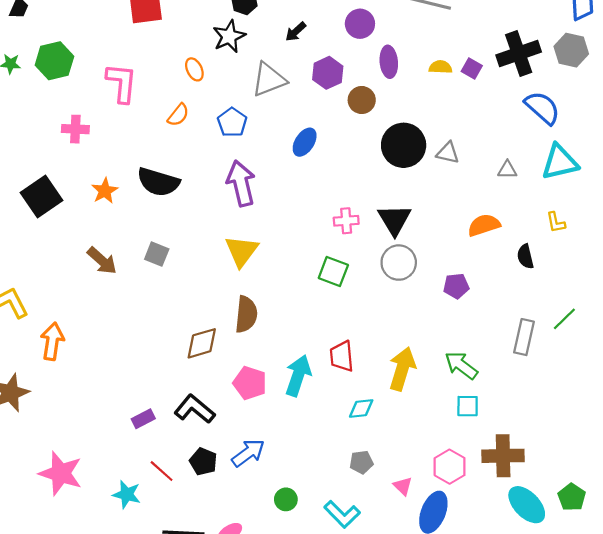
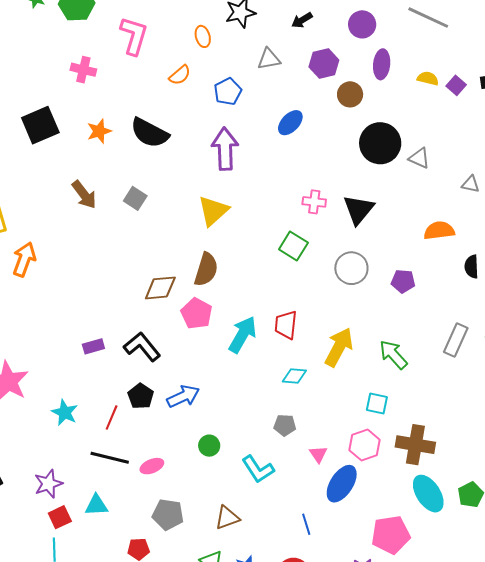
gray triangle: (269, 80) -> (269, 59), size x0.7
gray circle: (399, 263) -> (351, 268), moved
pink pentagon: (250, 383) -> (197, 313), moved
cyan square: (468, 406) -> (377, 403), moved
red line: (162, 471) -> (112, 418), moved, turned 60

